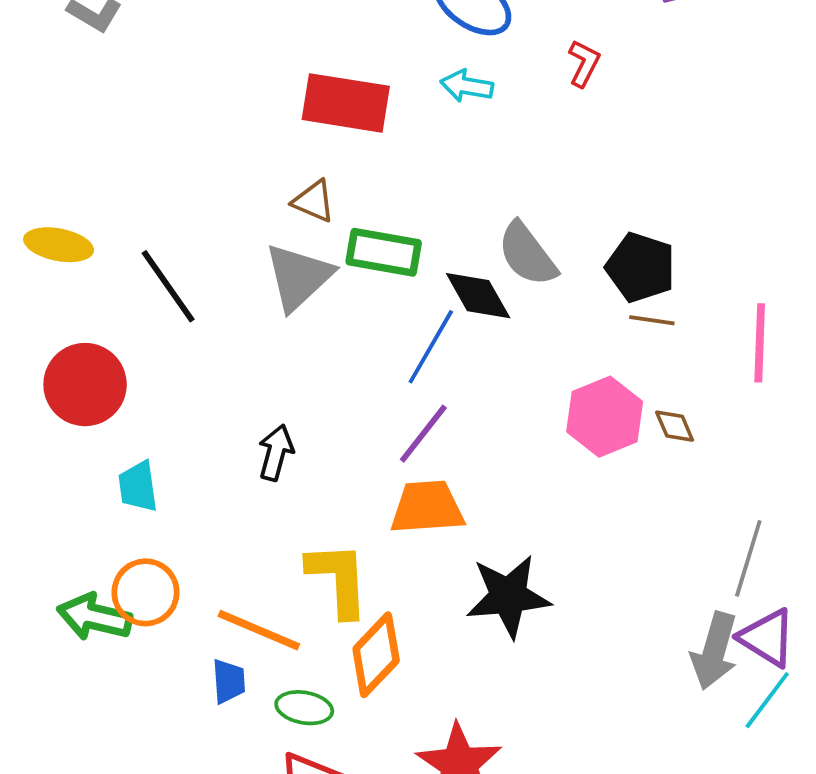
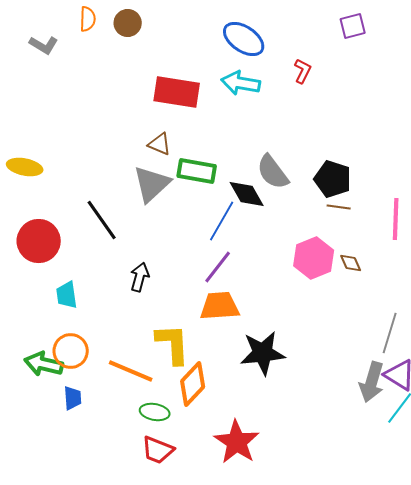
cyan arrow: (467, 86) -> (241, 83), size x1.4
black line: (168, 286) -> (102, 220), moved
blue trapezoid: (229, 681) -> (73, 398), moved

